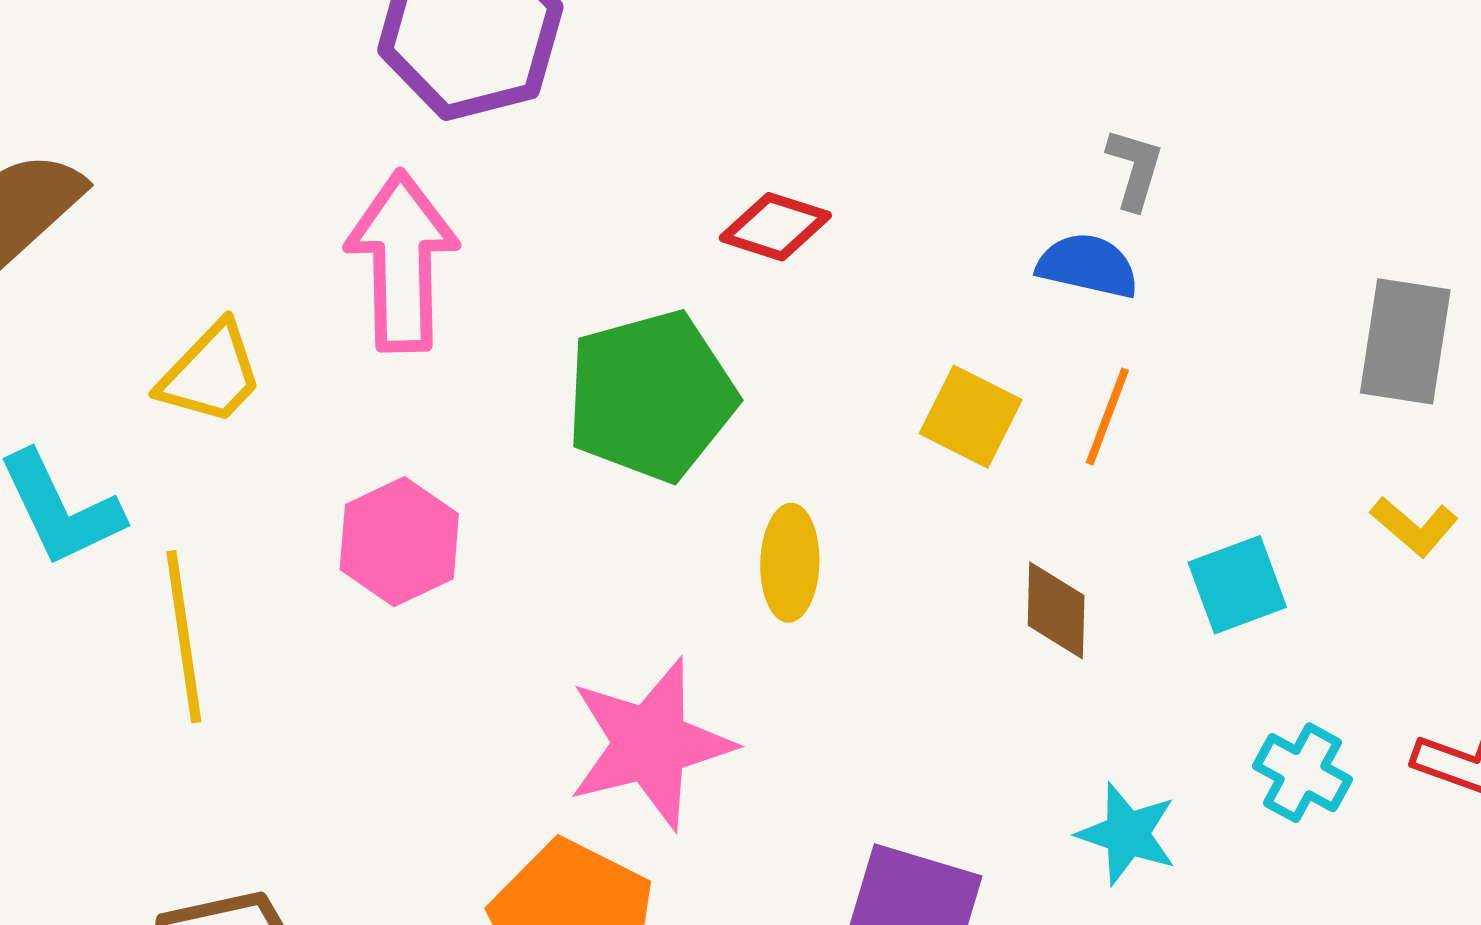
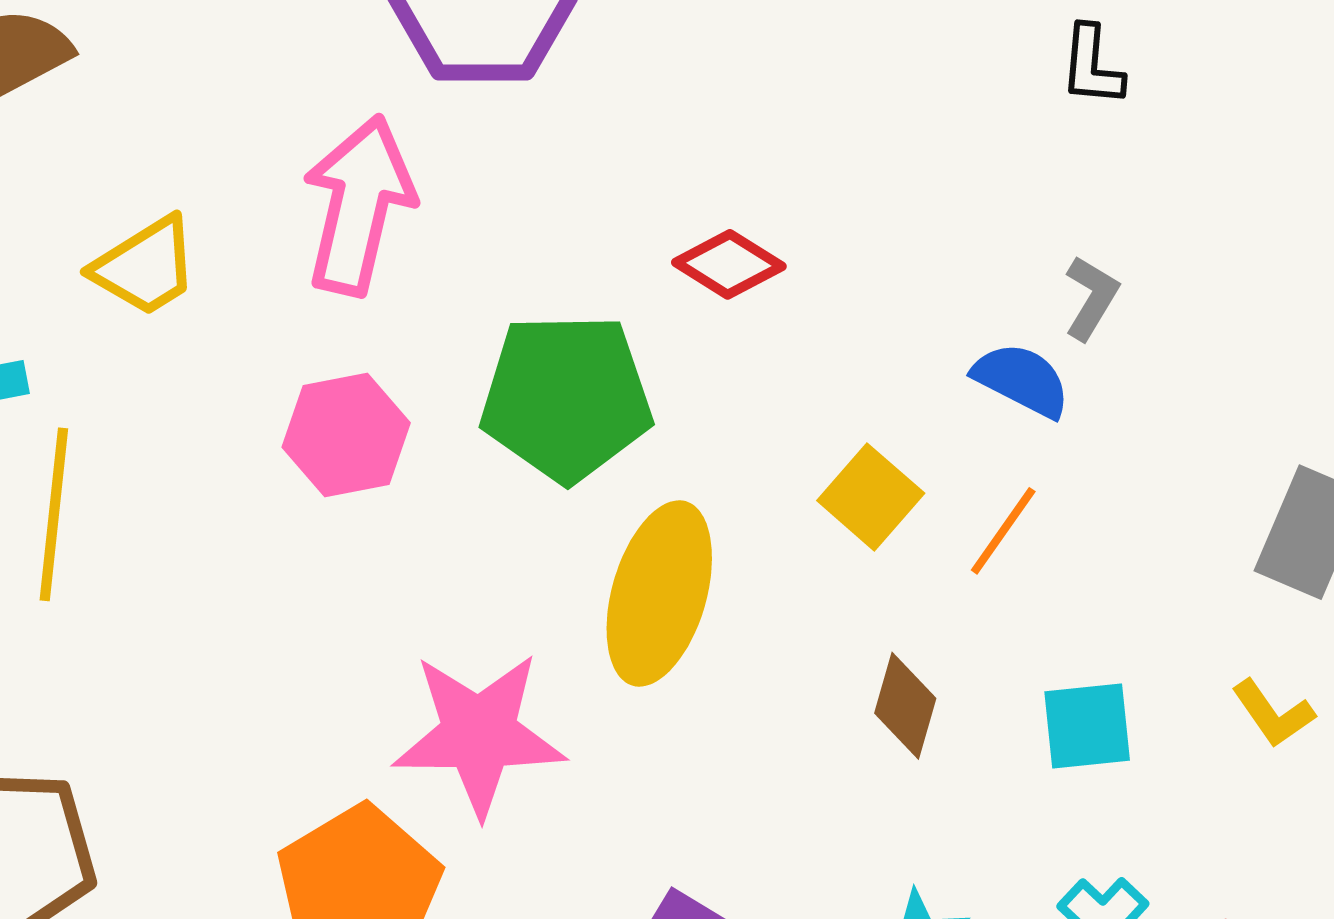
pink hexagon: (399, 542) -> (346, 435), moved
yellow ellipse: (790, 563) -> (659, 593), size x1.6

